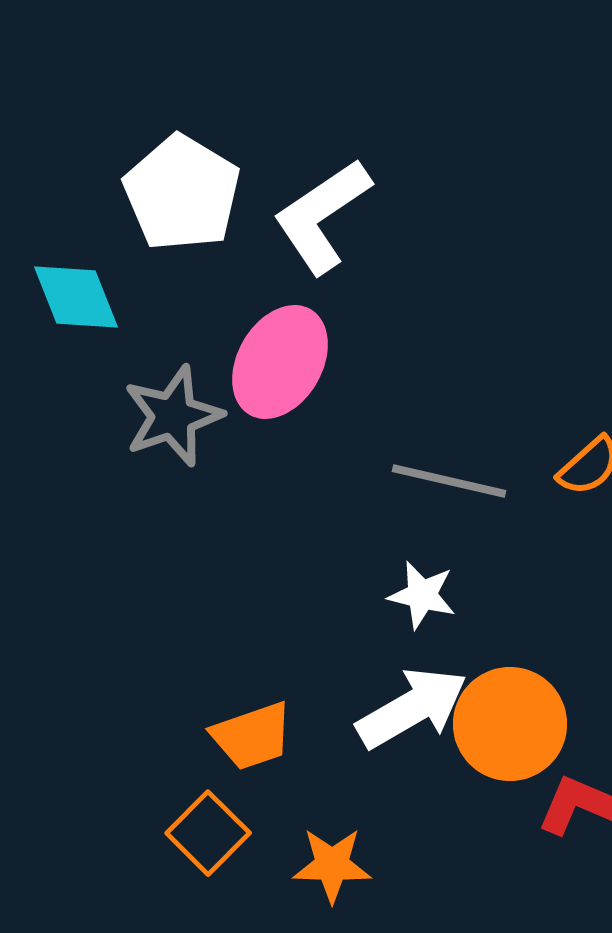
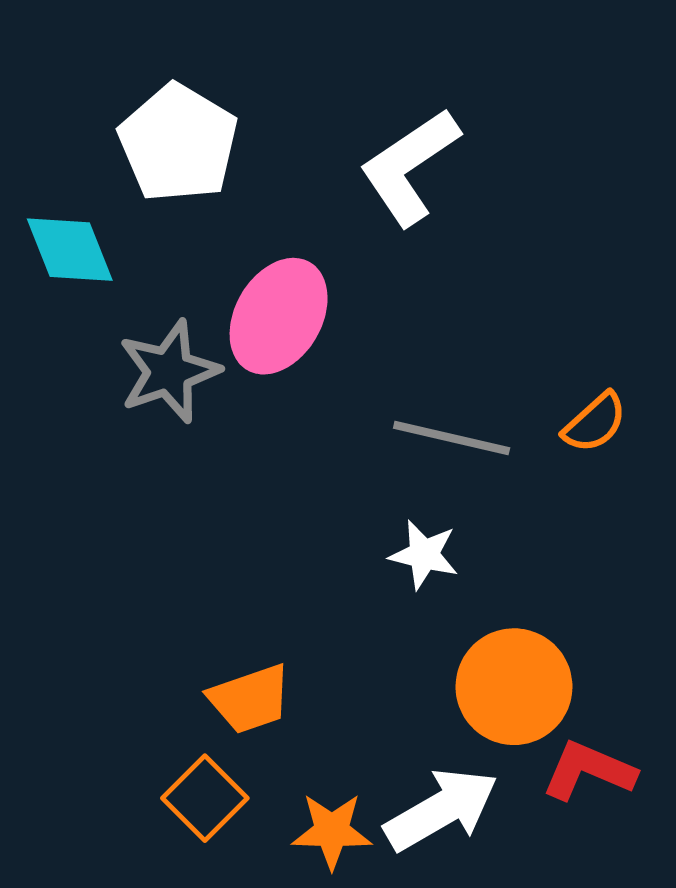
white L-shape: (322, 216) -> (410, 167), moved
white arrow: (412, 708) -> (441, 809), moved

